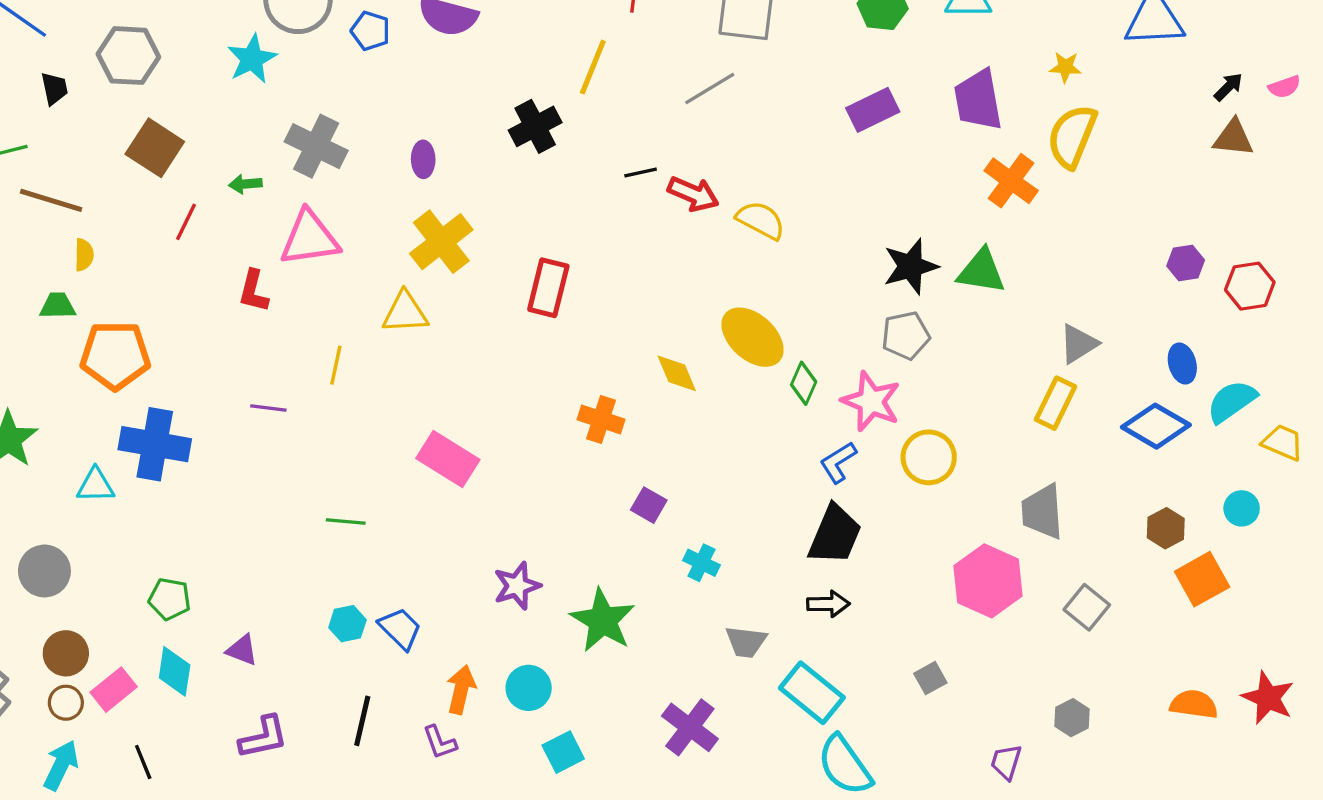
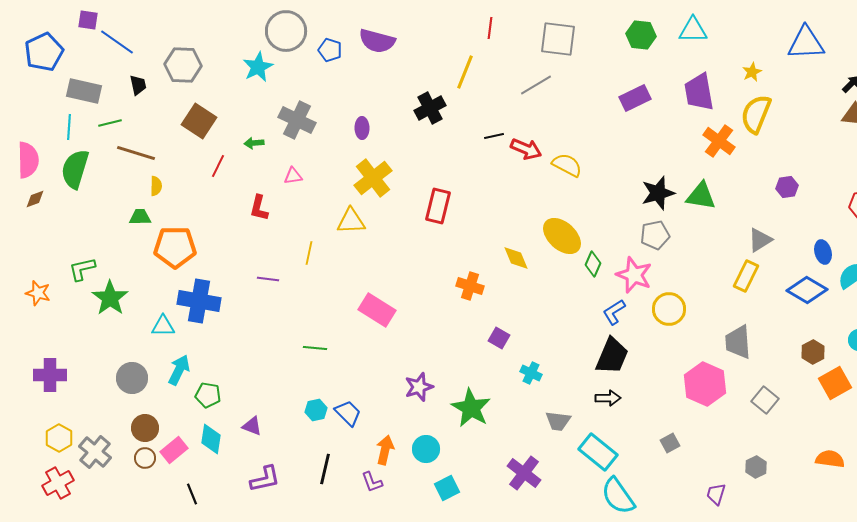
yellow star: (1065, 67) -> (752, 72), turned -30
pink triangle: (310, 238) -> (293, 176), size x0.5
purple hexagon: (1186, 263) -> (787, 187), moved
cyan arrow: (61, 765) -> (179, 370), moved

